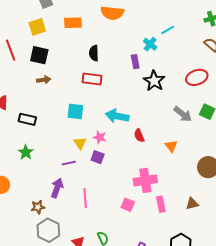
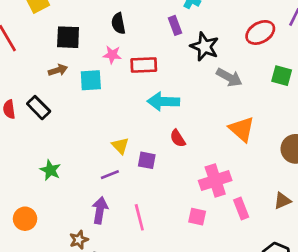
black square: (39, 55) -> (68, 37), moved
red rectangle: (92, 79) -> (144, 65), moved
cyan square: (75, 111) -> (91, 80), moved
gray arrow: (183, 114) -> (229, 77), moved
black rectangle: (27, 119) -> (39, 108), moved, turned 42
red semicircle: (139, 136) -> (178, 138), moved
pink star: (100, 137) -> (112, 55), moved
orange triangle: (171, 146) -> (242, 129), size x1.5

